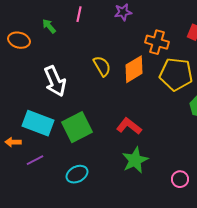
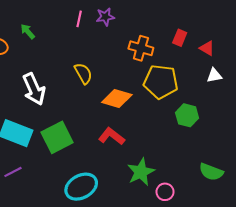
pink line: (79, 14) -> (79, 19), moved
orange diamond: (134, 69) -> (117, 99), moved, turned 48
green star: (135, 160) -> (141, 172), moved
cyan ellipse: (77, 174) -> (81, 187), moved, size x1.4

